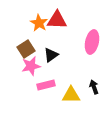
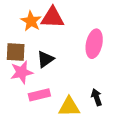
brown square: (26, 49) -> (16, 52), turned 36

